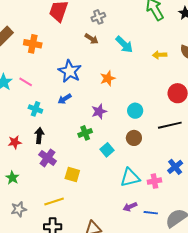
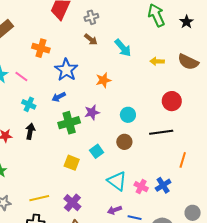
gray cross: (98, 17) -> (91, 17), moved
orange cross: (33, 44) -> (41, 48), moved
green cross: (85, 133) -> (69, 123), moved, size x1.5
purple cross: (48, 158) -> (72, 203), moved
blue cross: (175, 167) -> (163, 185), moved
yellow square: (72, 174) -> (72, 163), moved
cyan triangle: (130, 178) -> (117, 181), turned 45
pink cross: (154, 181) -> (141, 187), turned 32

